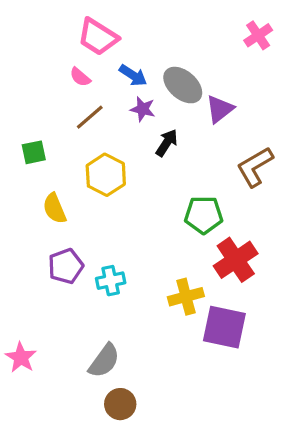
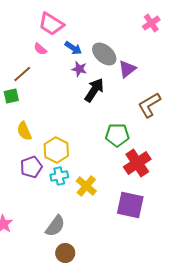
brown line: (90, 117) -> (22, 74), moved
black arrow: (167, 143) -> (94, 90), size x1.4
yellow hexagon: (106, 175) -> (56, 150), moved
yellow cross: (186, 297) -> (86, 186), moved, turned -35

